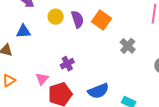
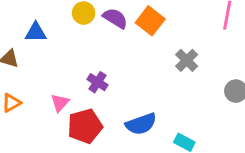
purple semicircle: (77, 19) -> (115, 18), turned -42
purple cross: (67, 64) -> (97, 82), turned -32

